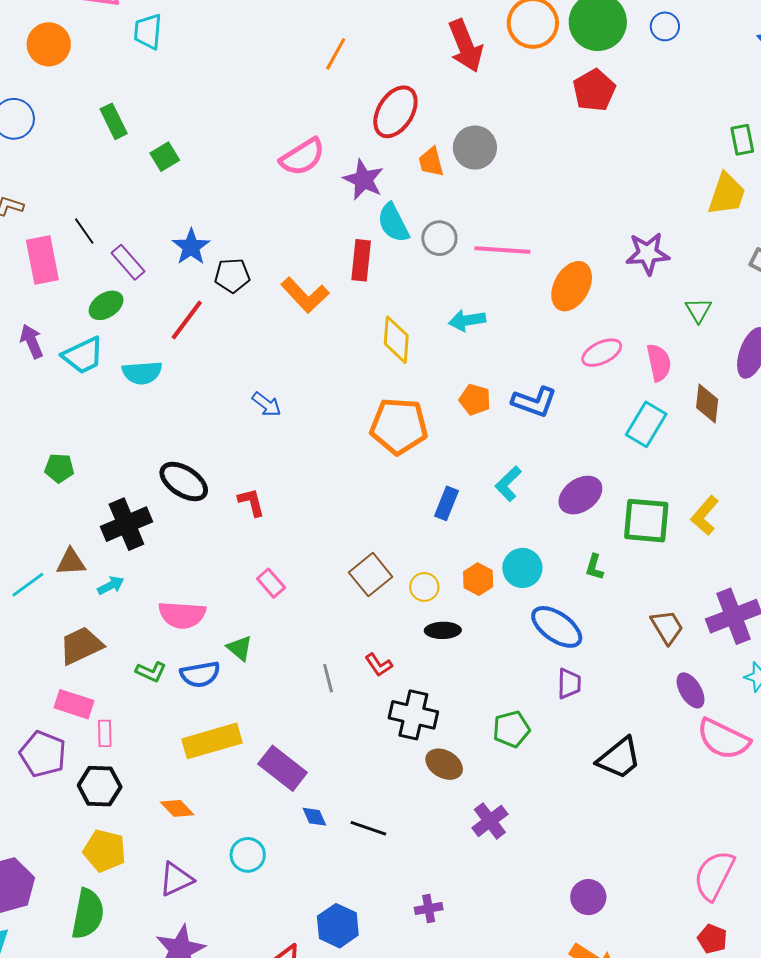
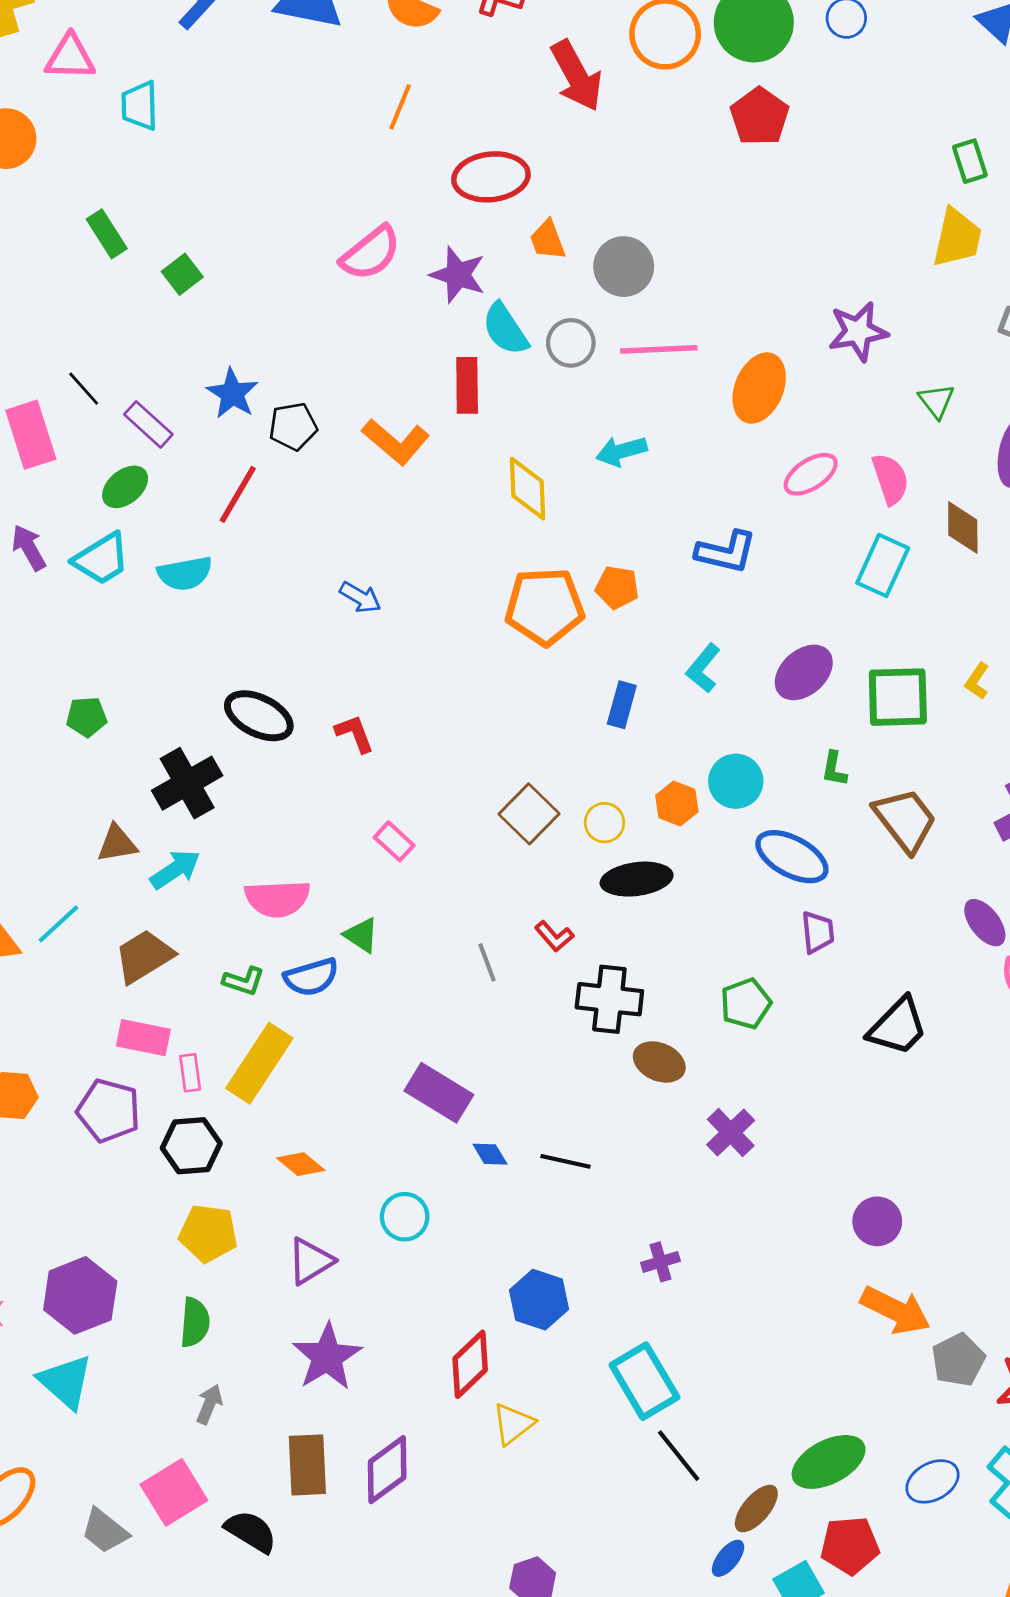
red ellipse: (395, 112) -> (491, 177), turned 58
gray circle: (475, 148) -> (624, 267), moved
orange pentagon: (475, 400) -> (617, 587), moved
yellow L-shape: (705, 516) -> (977, 681), size x0.7
cyan line: (28, 585) -> (59, 924), moved
cyan arrow: (111, 585) -> (175, 869), size x1.4
brown trapezoid: (667, 627) -> (905, 820), moved, size x1.4
black ellipse: (443, 630) -> (637, 879), size x1.4
yellow rectangle: (212, 741) -> (259, 1063), moved, turned -34
green semicircle: (88, 914) -> (195, 1322), size x0.7

